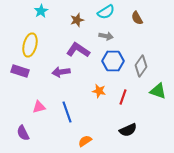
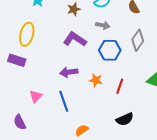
gray diamond: (141, 66) -> (138, 40), moved
purple arrow: (61, 72) -> (69, 72), moved
pink triangle: (39, 107) -> (36, 96), turned -32

